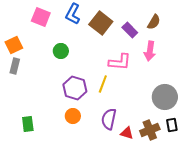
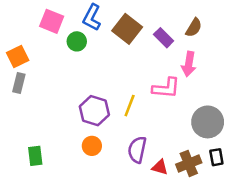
green circle: (61, 51) -> (77, 41), moved
pink L-shape: (120, 62) -> (166, 88), moved

